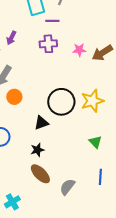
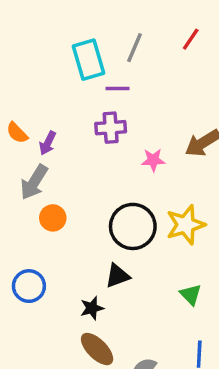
purple arrow: (11, 38) -> (48, 143), moved
pink star: (79, 50) -> (153, 160), moved
black triangle: (41, 123) -> (117, 276), moved

